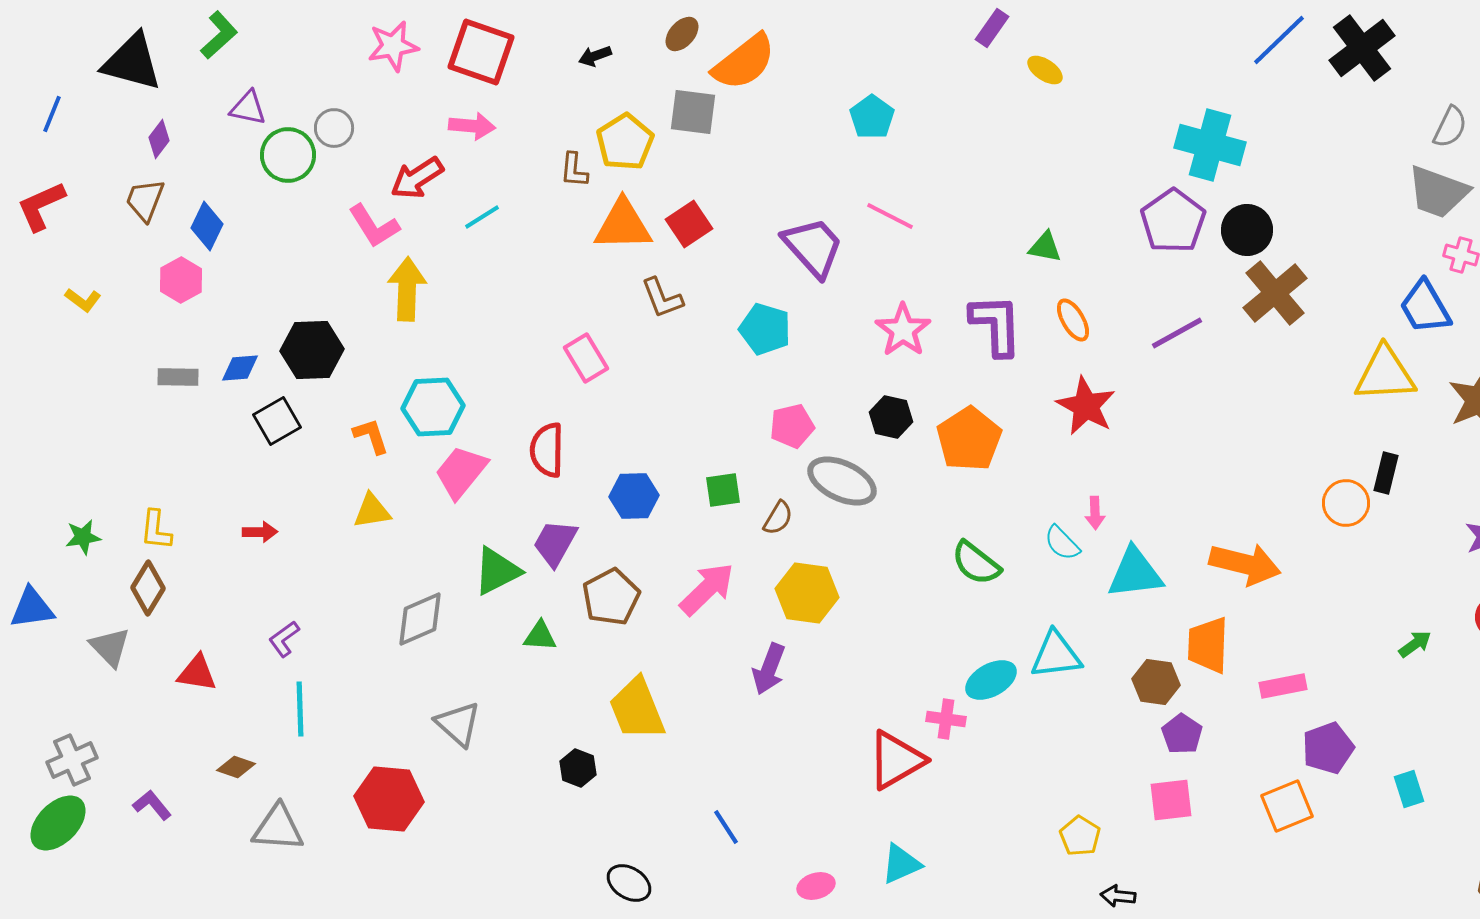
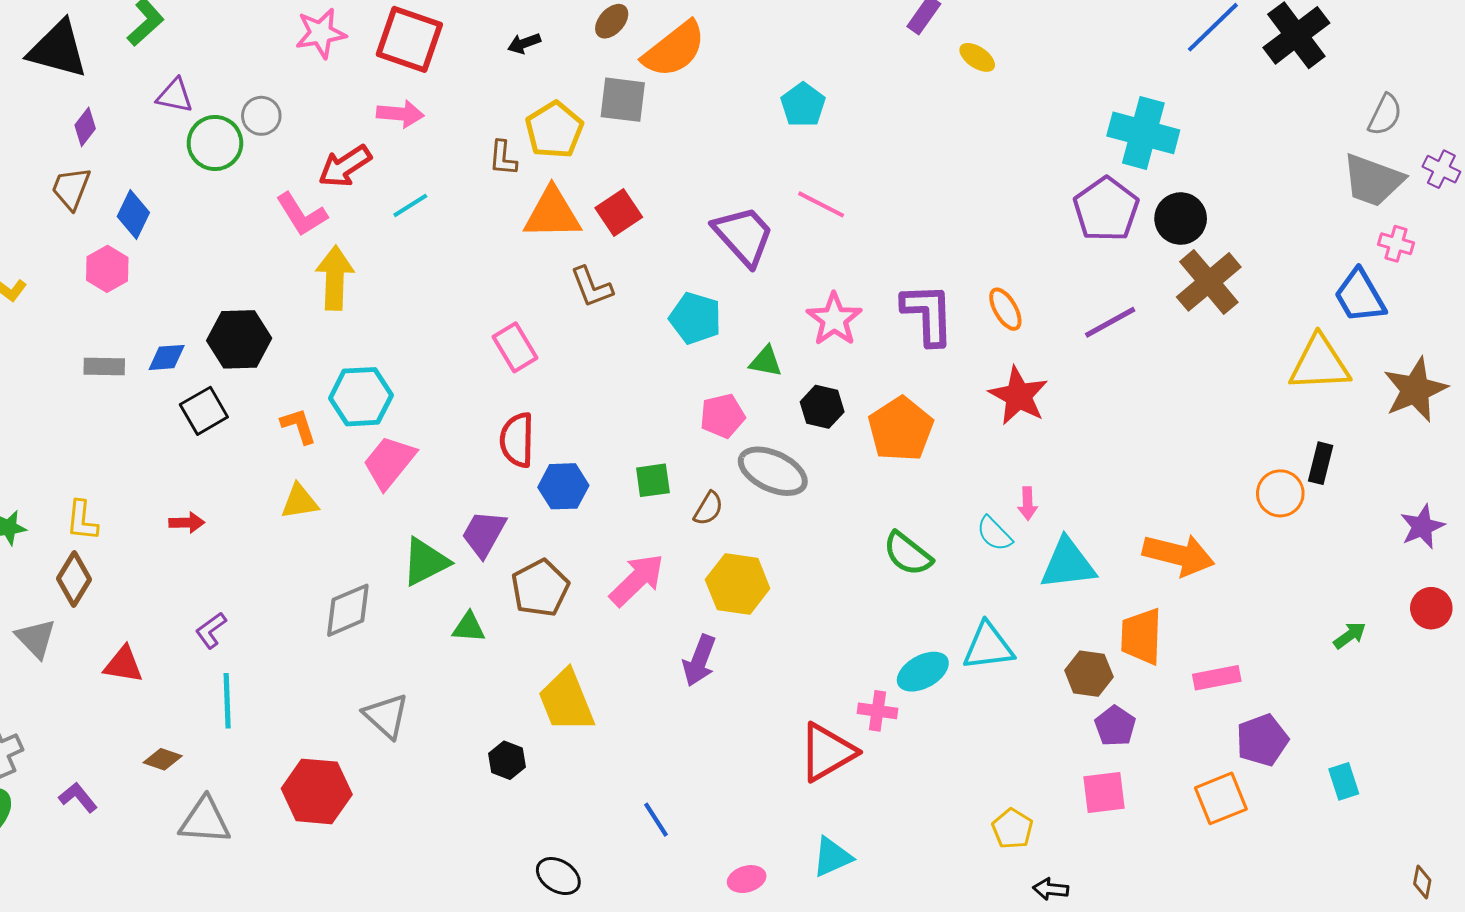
green triangle: (1045, 247) -> (766, 361), moved
red semicircle: (547, 450) -> (517, 440), moved

